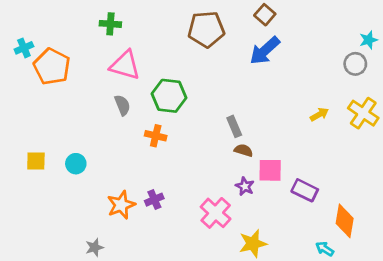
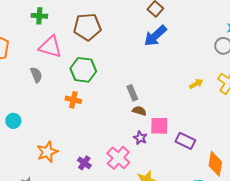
brown pentagon: (206, 29) -> (87, 27), moved
gray semicircle: (122, 105) -> (36, 75), moved
purple cross: (154, 200) -> (84, 163), moved, turned -32

